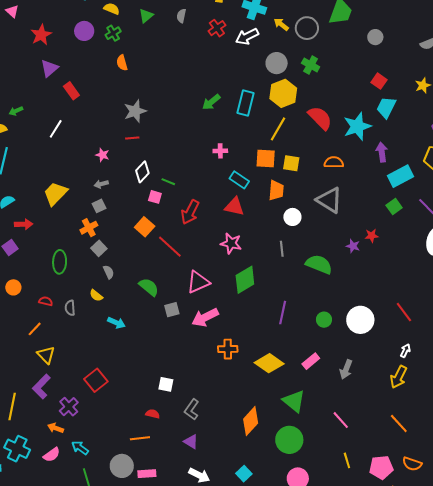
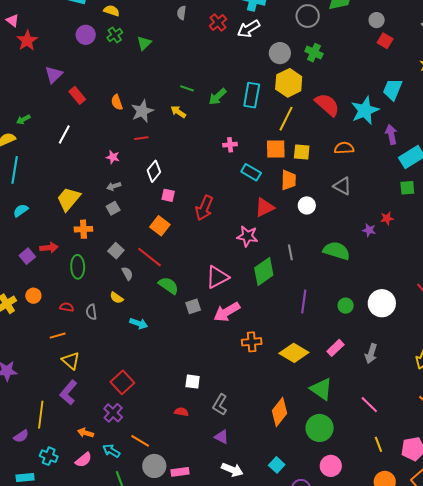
green triangle: (146, 16) -> (144, 43), moved
yellow arrow: (281, 24) -> (178, 112), moved
red star: (41, 35) -> (27, 41), moved
orange semicircle: (122, 63) -> (117, 102), moved
red square: (379, 81) -> (385, 41), moved
green line: (168, 182) -> (187, 88), moved
gray triangle: (329, 200) -> (342, 186), size x0.7
red triangle: (234, 206) -> (265, 207), moved, turned -35
green square: (394, 207) -> (407, 188), turned 35
red arrow: (24, 224) -> (49, 248), moved
orange cross: (89, 228) -> (83, 229), moved, turned 30
red line: (170, 247) -> (150, 257), moved
gray line: (282, 249) -> (290, 252), moved
orange line: (35, 329) -> (58, 336), turned 35
purple cross: (69, 407) -> (113, 413), moved
orange line: (140, 438) -> (140, 441), moved, turned 42
cyan cross: (17, 449) -> (49, 456), size x0.7

